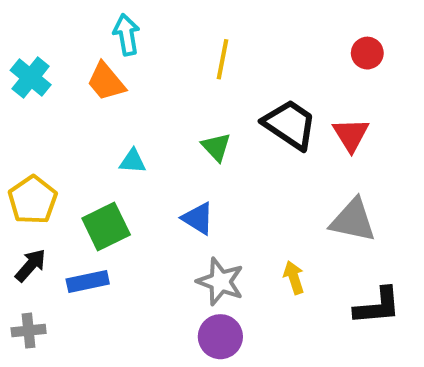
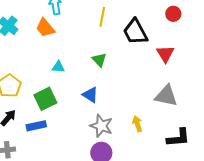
black trapezoid: (290, 124) -> (135, 32), moved, turned -152

